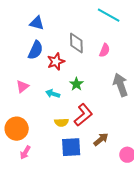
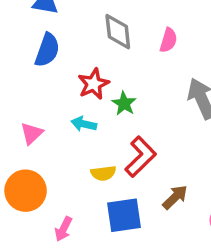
red star: (56, 62) -> (94, 84), moved
pink triangle: (22, 86) -> (32, 133), moved
pink arrow: (25, 152) -> (63, 229), moved

